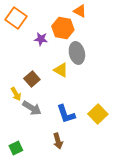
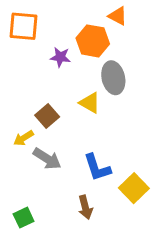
orange square: (16, 18) -> (24, 26), turned -30
yellow arrow: (16, 94) -> (24, 138), turned 88
yellow square: (98, 114) -> (134, 188), moved

